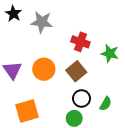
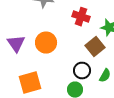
brown square: (76, 71) -> (95, 47), moved

